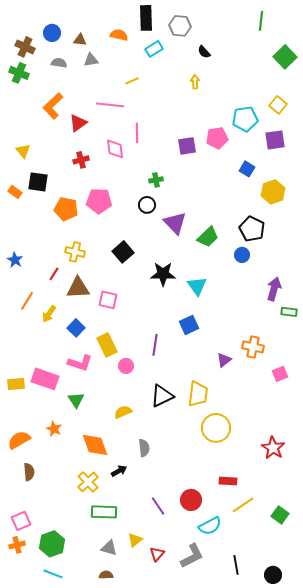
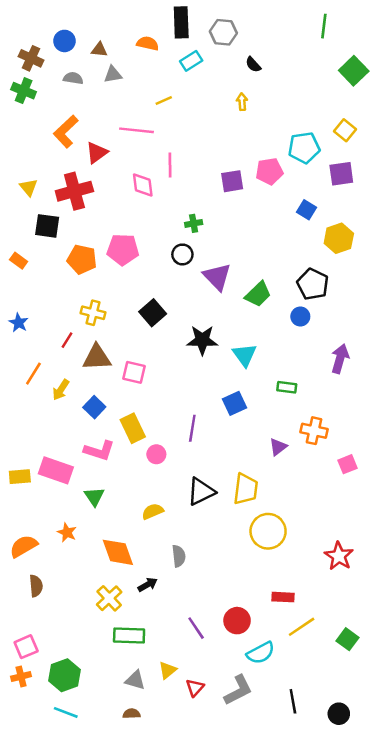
red cross: (81, 160) -> (74, 191), moved, size x1.8
orange rectangle: (15, 192) -> (19, 261), moved
green rectangle: (289, 312) -> (287, 387), moved

